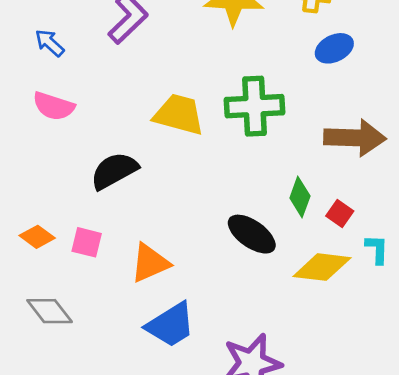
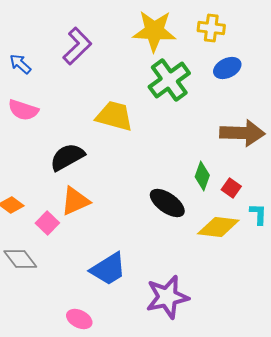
green cross: (255, 106) -> (169, 80), moved, turned -33
pink square: (87, 242) -> (47, 223), moved, turned 30
orange triangle: (150, 263) -> (75, 201), moved

